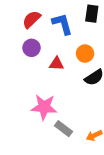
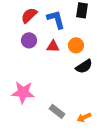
red triangle: (57, 64) -> (53, 46), moved
pink star: (44, 107) -> (23, 92), moved

